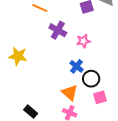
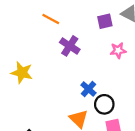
pink star: (83, 41) -> (118, 50), moved

